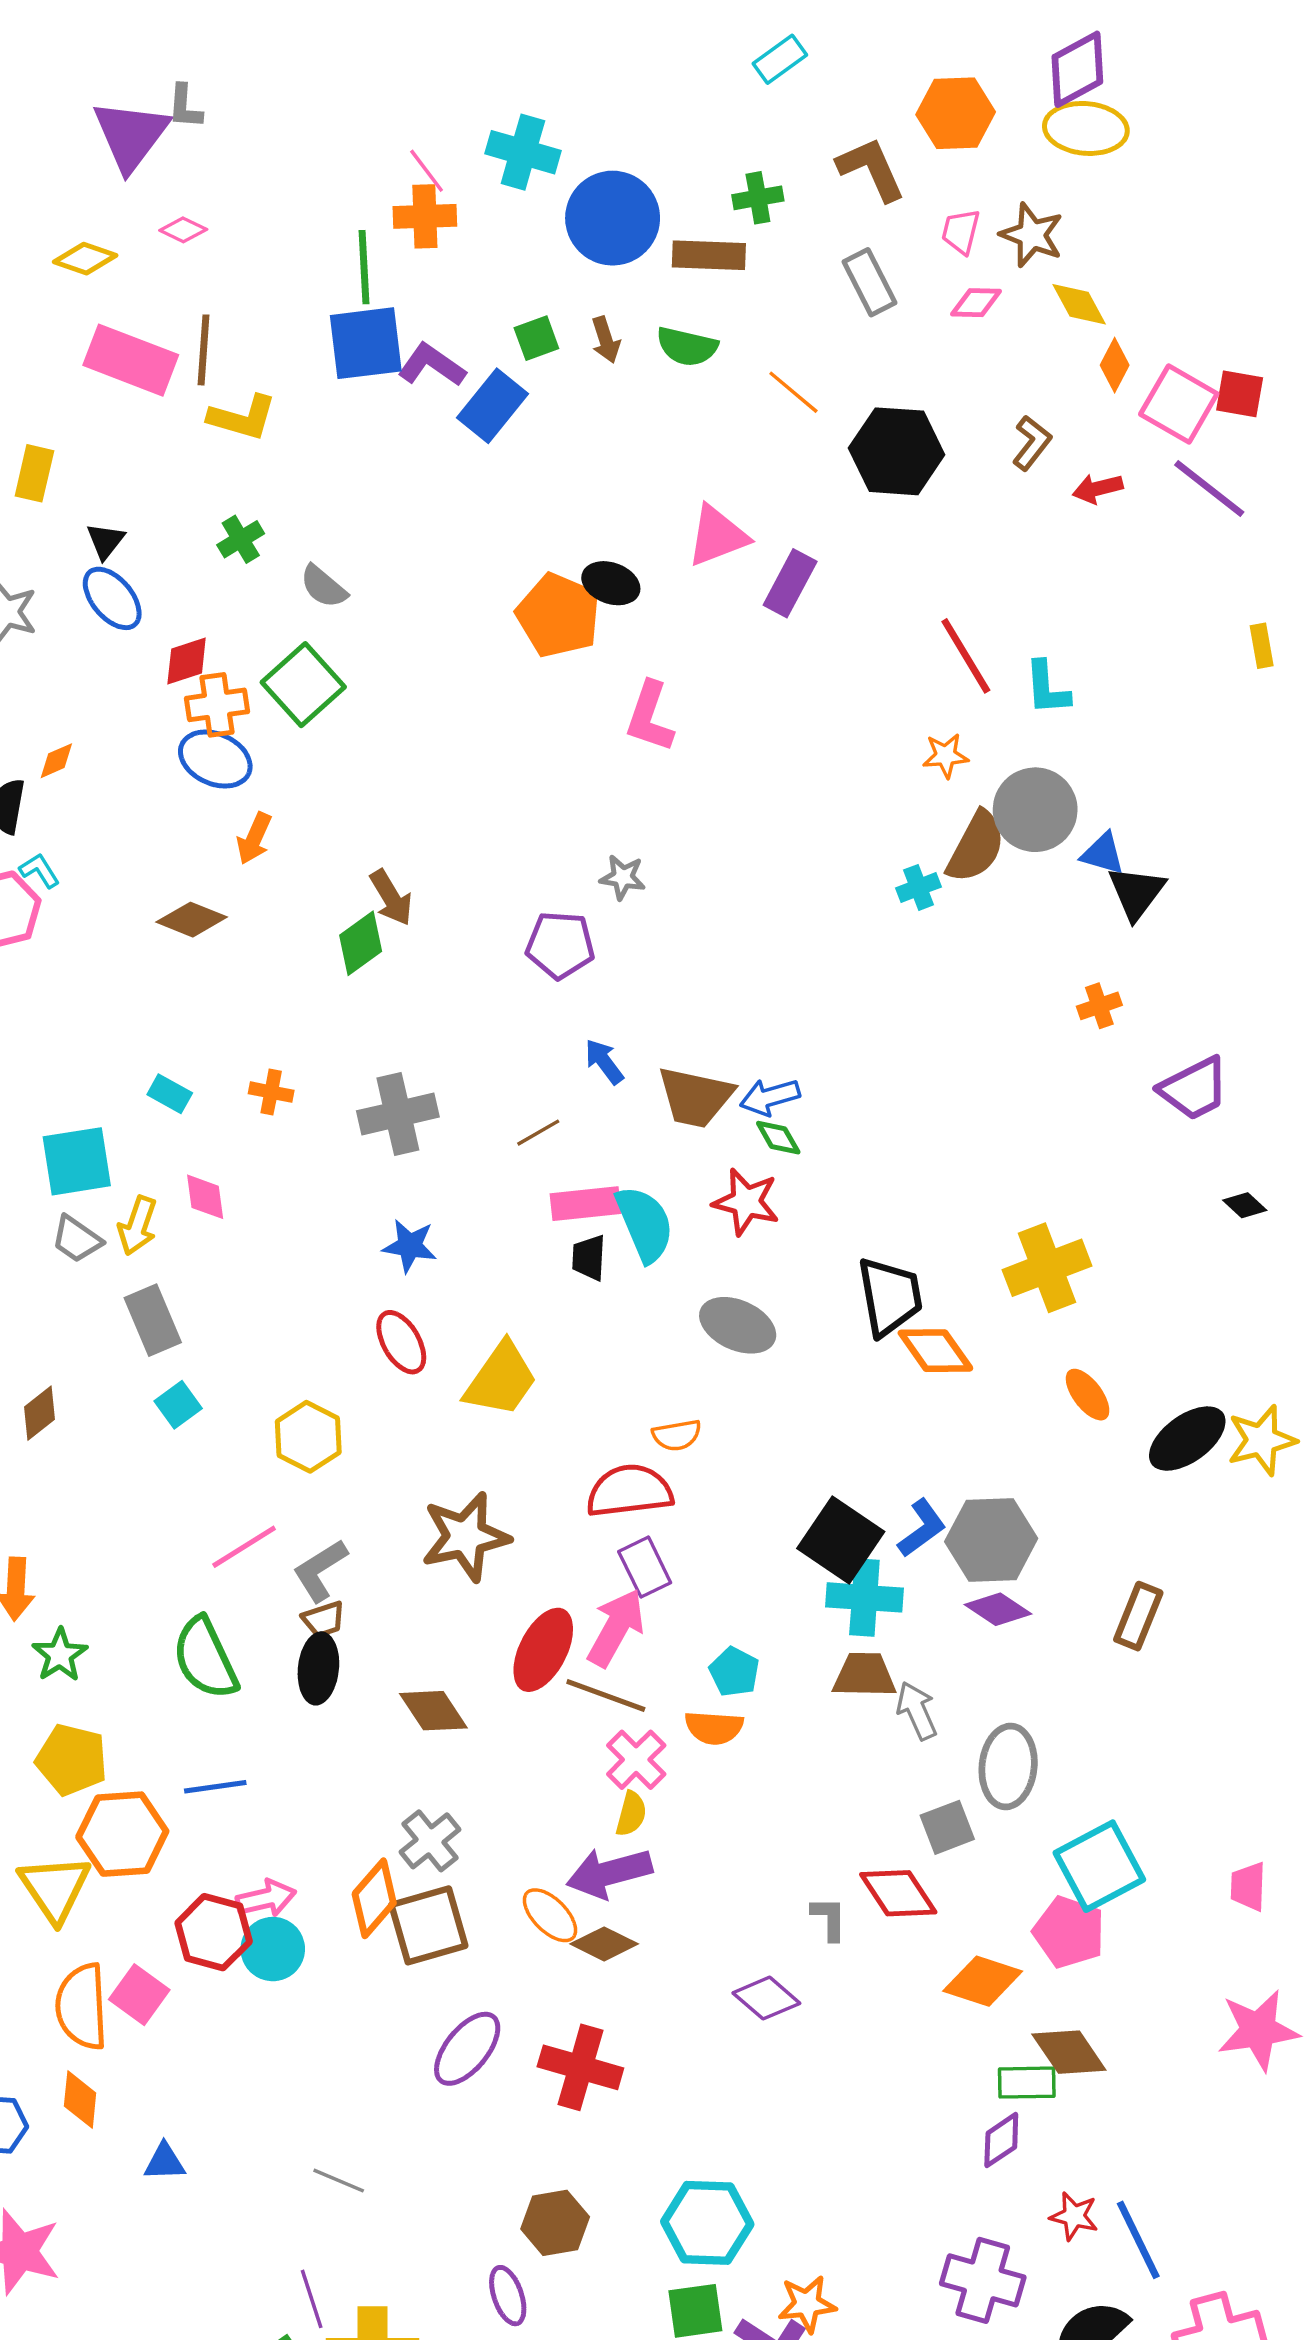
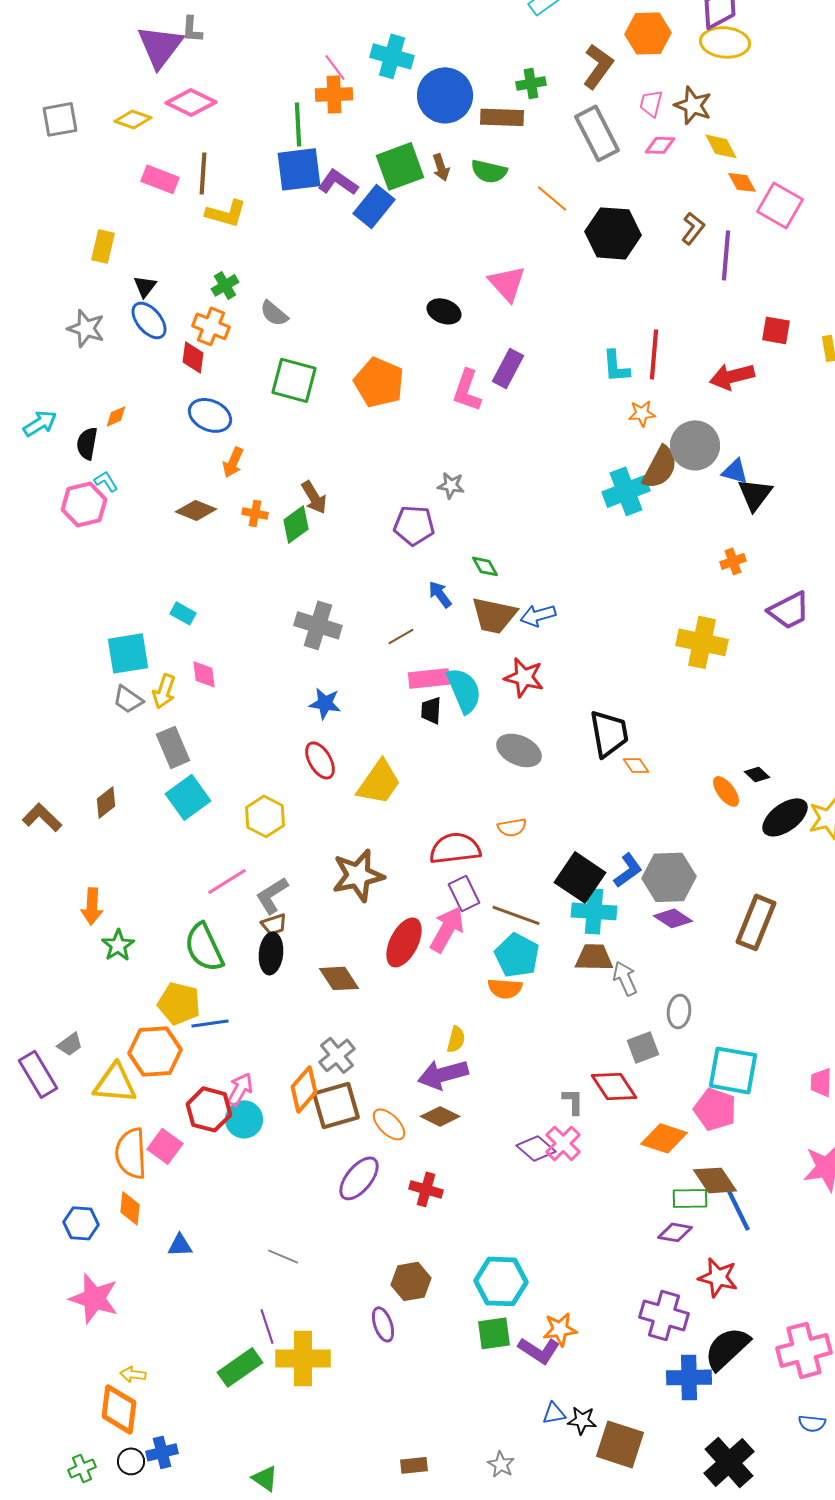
brown L-shape: (871, 169) -> (598, 66), turned 60
pink diamond: (183, 230) -> (191, 102), size x1.8
gray rectangle: (869, 282) -> (597, 133), size x1.4
green square: (536, 338) -> (400, 166), size x1.8
pink rectangle: (131, 360) -> (160, 179), size x0.7
orange diamond: (1115, 365) -> (742, 182), turned -56
red square: (1240, 394) -> (776, 330), moved
red arrow: (1098, 489) -> (732, 376), moved, size x1.5
purple line: (1209, 489) -> (726, 255), moved, turned 57
pink triangle: (717, 536) -> (507, 283), turned -51
purple rectangle: (790, 583) -> (508, 368), moved
orange pentagon: (558, 615) -> (379, 382), moved
red line: (966, 656) -> (654, 354), turned 36
red diamond: (187, 661) -> (193, 357), turned -64
green square: (303, 685) -> (294, 380), moved, turned -33
cyan L-shape: (1047, 688) -> (616, 366), moved
orange cross: (217, 705) -> (211, 326), moved, turned 30
cyan cross: (919, 887) -> (626, 491), size x1.8
orange cross: (271, 1092) -> (255, 513), moved
gray cross: (398, 1114) -> (318, 625), turned 30
green diamond: (778, 1138) -> (485, 566), moved
black diamond: (1245, 1205) -> (757, 774), moved
yellow cross: (1047, 1268) -> (702, 642), moved, turned 33
orange diamond: (935, 1351) -> (636, 765), size x0.6
cyan square: (178, 1405) -> (188, 797), size x1.6
orange semicircle: (677, 1435) -> (512, 827), moved
brown rectangle: (1138, 1616) -> (756, 922), size x1.4
cyan pentagon: (734, 1672) -> (517, 955), size x1.5
brown line: (606, 1695) -> (516, 915), moved
yellow pentagon: (72, 1760) -> (179, 1003), moved
pink cross: (636, 1760) -> (563, 1143), moved
gray ellipse: (1008, 1766) -> (679, 1011), size x0.7
cyan square: (1099, 1866) -> (733, 1070), turned 38
yellow triangle: (55, 1888) -> (115, 1083), turned -51
pink arrow: (266, 1898) -> (240, 1089), turned -48
orange ellipse: (550, 1915) -> (389, 1124), moved
red cross: (580, 2067) -> (426, 1189), size x0.7
purple diamond: (1001, 2140) -> (675, 1232), turned 44
red star: (1074, 2216) -> (718, 1277), size x1.4
blue line: (1138, 2240) -> (737, 1207), moved

